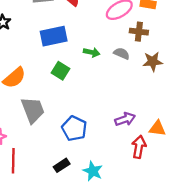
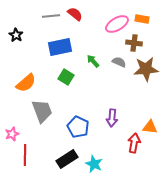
green arrow: (92, 52) -> (93, 61), turned -144
brown star: (153, 62) -> (146, 69), size x1.4
purple arrow: (125, 119) -> (112, 118), moved, turned 114
black rectangle: (62, 165) -> (67, 159), size x1.5

